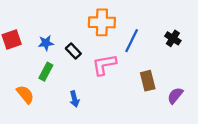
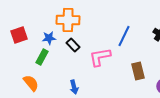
orange cross: (102, 22) -> (68, 20), moved
green rectangle: (46, 72) -> (42, 57), moved

